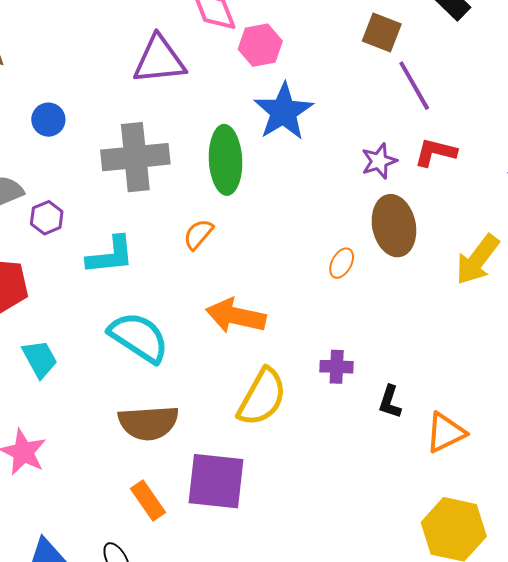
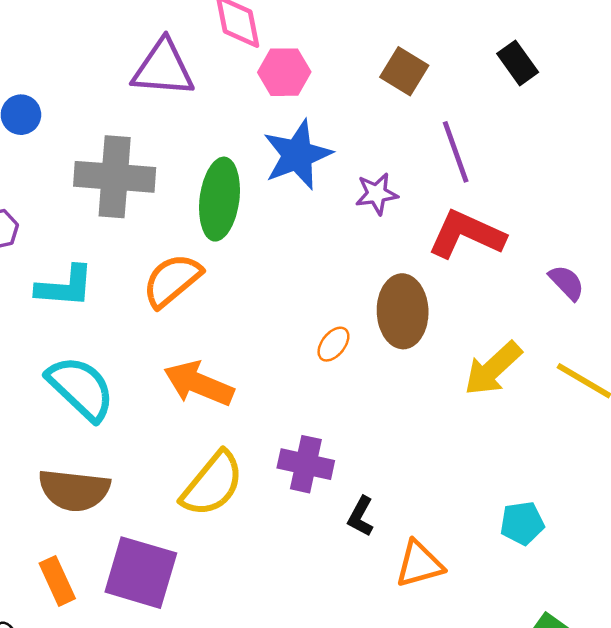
brown square: (382, 33) -> (404, 71), moved
red L-shape: (435, 152) -> (466, 234), size x1.5
purple star: (379, 161) -> (377, 194), moved
orange semicircle: (198, 234) -> (172, 280), size x1.6
purple cross: (337, 367) -> (306, 464), size x1.4

